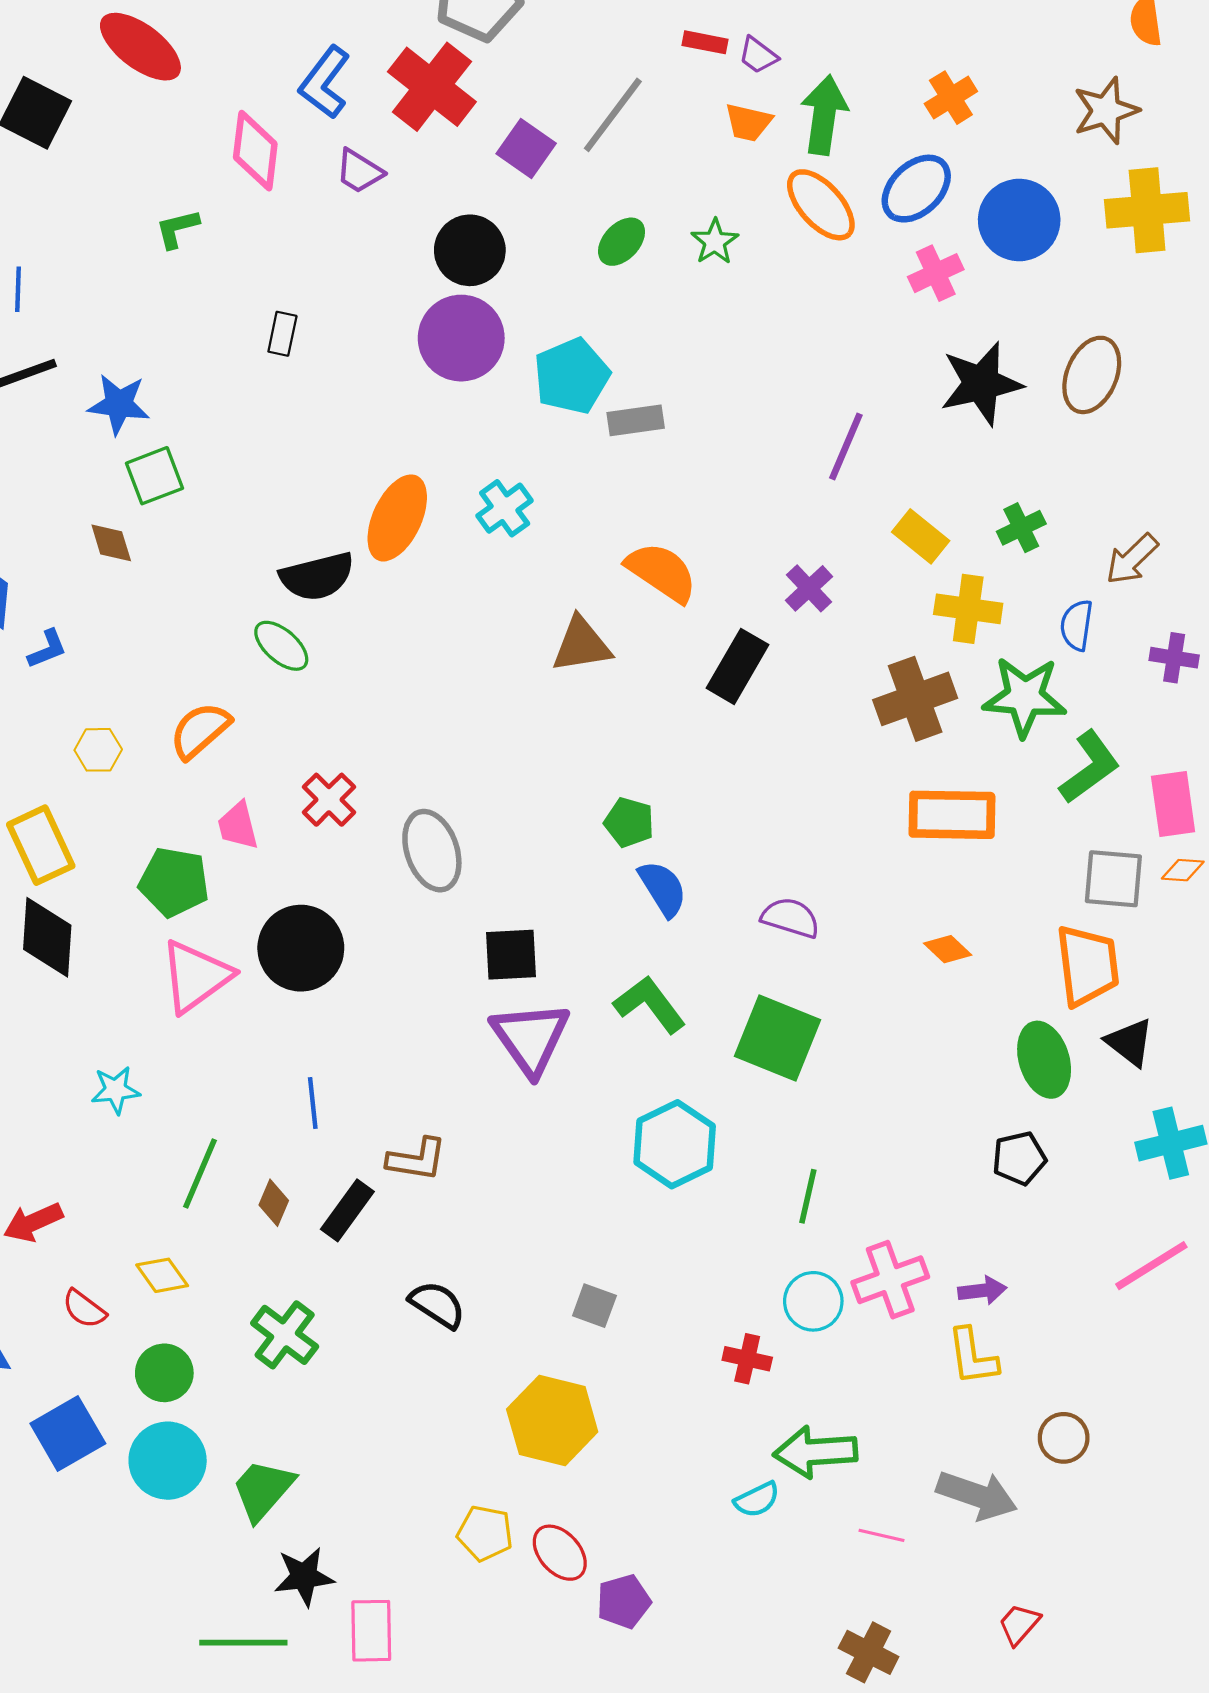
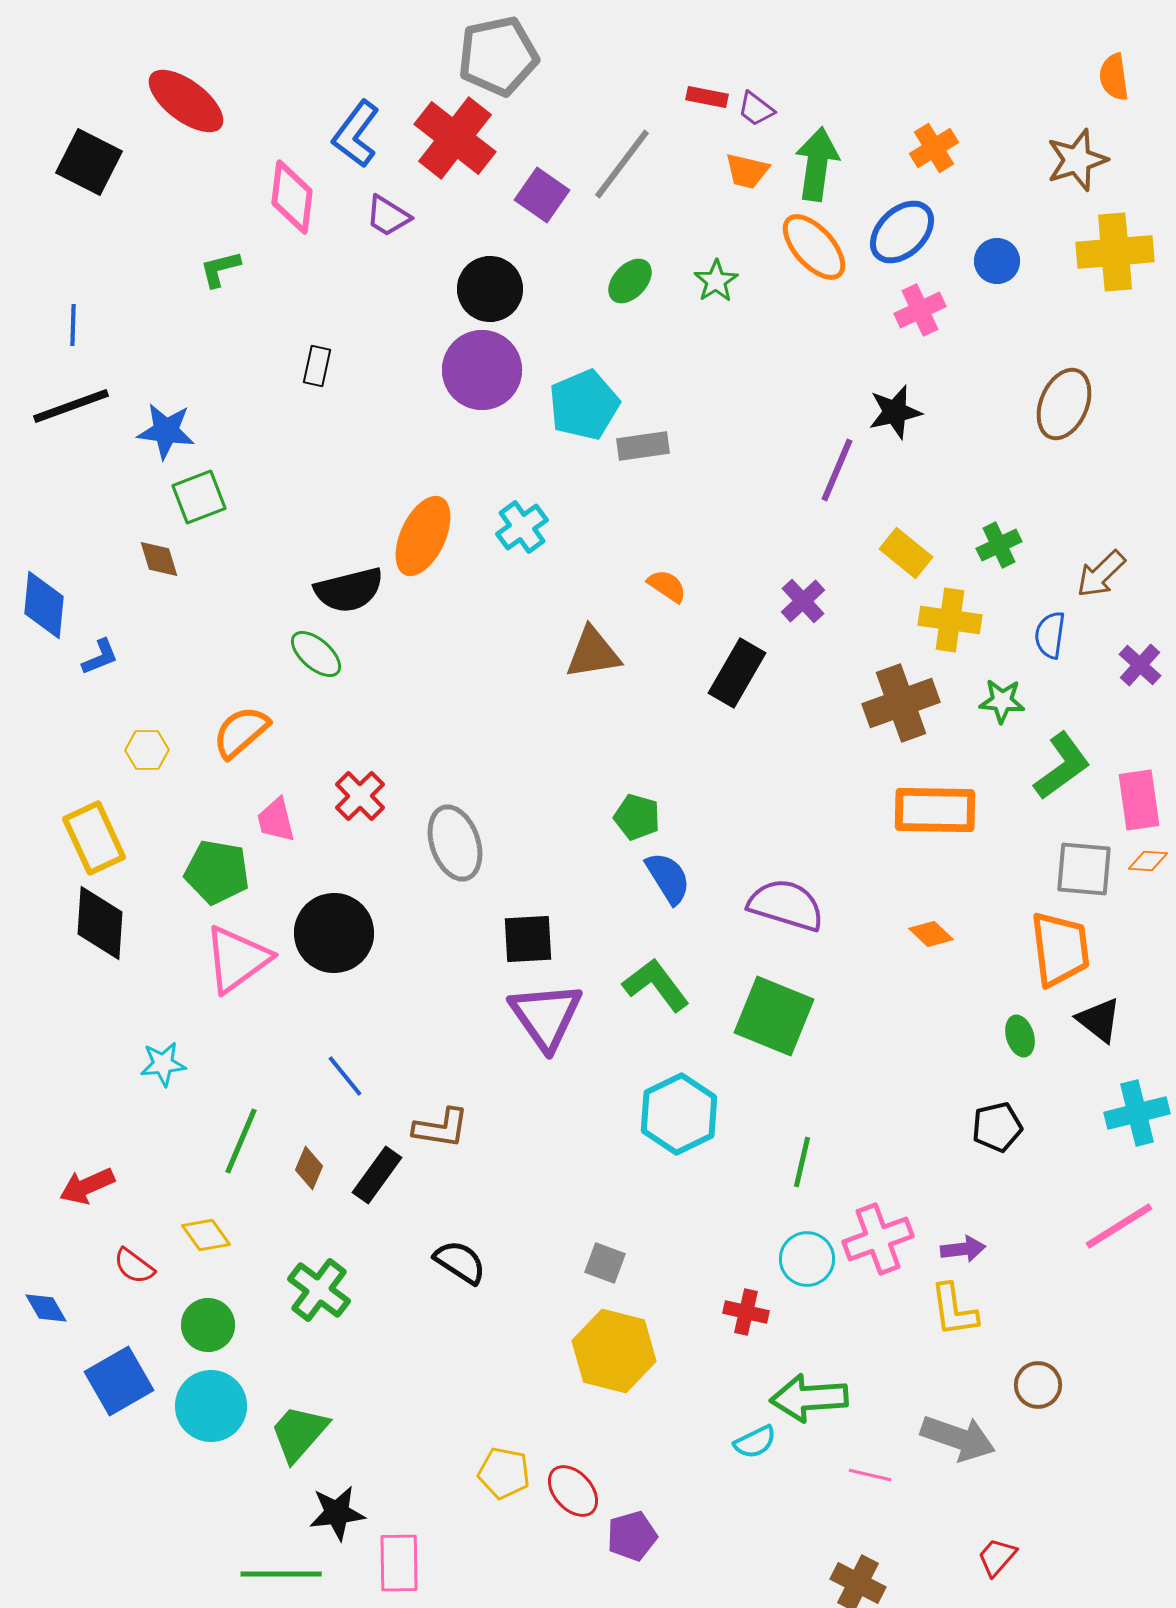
blue circle: (1019, 220) -> (997, 261), size x0.6
black star: (981, 384) -> (895, 412), moved, size x0.7
orange semicircle: (662, 572) -> (667, 586), size x0.6
purple cross: (1174, 658) -> (1140, 665), turned 33
green star: (1025, 697) -> (1002, 701), size x0.6
purple semicircle: (791, 918) -> (786, 905), size x1.4
green ellipse: (1044, 1060) -> (1020, 1036), size x0.6
blue line: (313, 1103) -> (345, 1076), turned -33
yellow hexagon: (552, 1421) -> (614, 1351), moved

